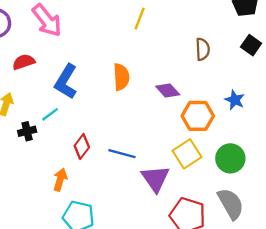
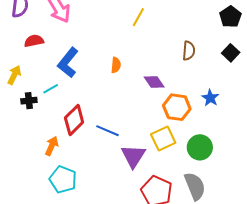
orange semicircle: (121, 77) -> (116, 65), size x0.7
red diamond: (82, 146) -> (74, 120), size x1.4

